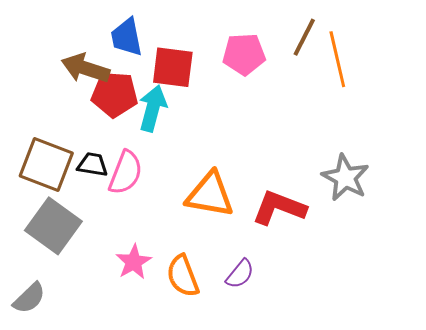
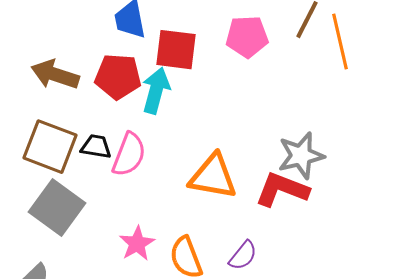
brown arrow: (85, 68) -> (55, 75), moved
gray star: (345, 178) -> (301, 156), moved, turned 30

